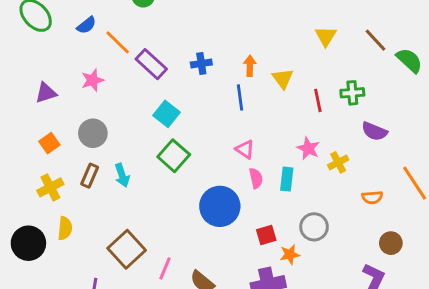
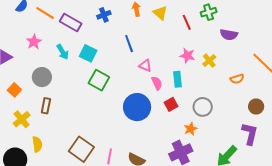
blue line: (240, 97) -> (129, 44), moved
cyan arrow: (122, 175) -> (63, 52), moved
red square: (266, 235) -> (171, 104), moved

